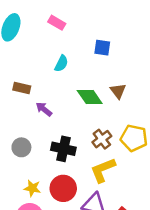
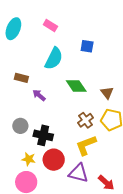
cyan semicircle: (61, 63) -> (54, 59), size x1.6
brown triangle: (118, 91) -> (107, 93), moved
black cross: (63, 149) -> (43, 135), moved

